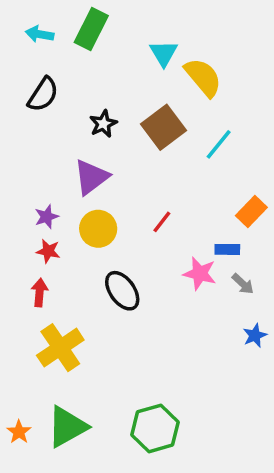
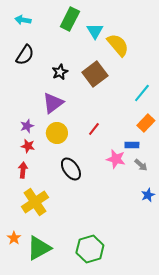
green rectangle: (91, 29) -> (70, 19), moved
cyan line: (219, 144) -> (142, 93), moved
orange star: (19, 432) -> (14, 238), moved

